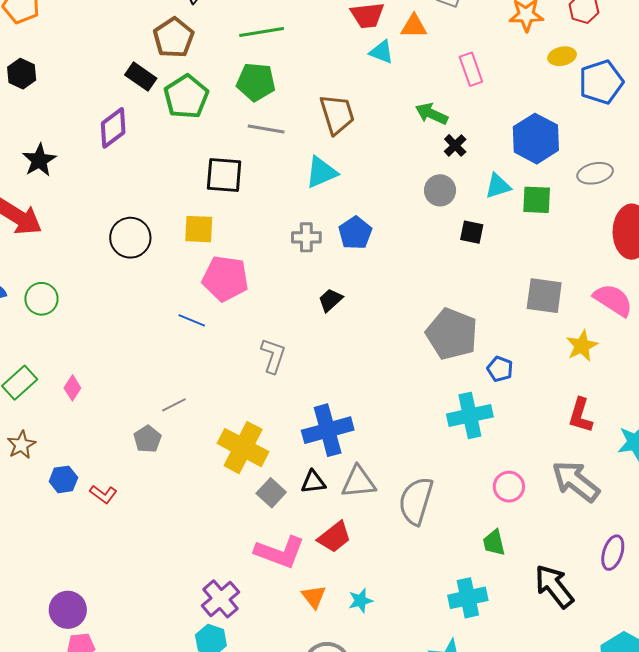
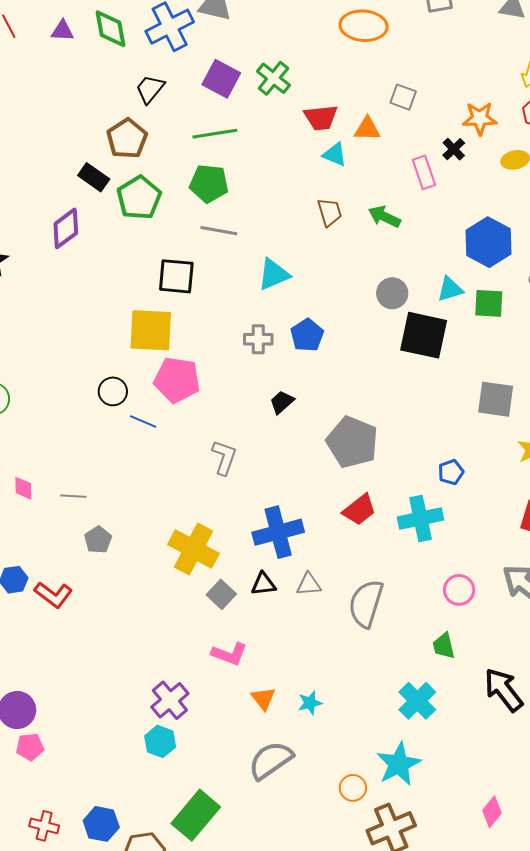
brown trapezoid: (337, 114) -> (330, 212), moved, size x0.7
black cross: (455, 145) -> (454, 149), moved
yellow square: (199, 229) -> (151, 330), size x1.5
black square: (472, 232) -> (424, 335), size x2.0
black circle: (130, 238) -> (113, 391), moved, size x0.7
gray pentagon: (452, 334) -> (352, 442), moved
blue pentagon: (500, 369) -> (451, 472), turned 30
pink diamond: (72, 388) -> (23, 488), turned -35
gray line: (174, 405) -> (73, 496), moved, turned 30
gray triangle: (359, 482) -> (309, 584), size x0.7
red L-shape: (103, 494) -> (53, 595), size x1.4
red trapezoid: (334, 537) -> (359, 510), moved
pink L-shape: (280, 552) -> (229, 654), size x0.7
cyan cross: (468, 598) -> (417, 701), turned -33

